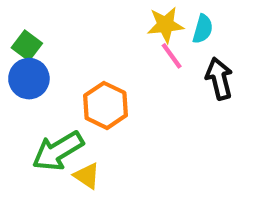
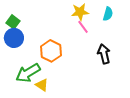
cyan semicircle: (203, 29) -> (108, 14), moved
black arrow: (219, 79) -> (104, 54), moved

